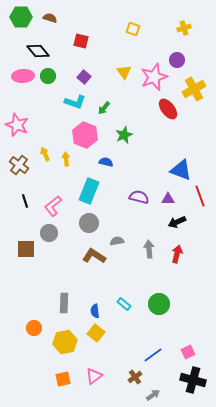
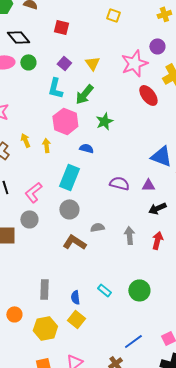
yellow triangle: (124, 72) -> (92, 63), moved
cyan L-shape: (75, 102) -> (55, 88), turned 85
green arrow: (104, 108) -> (84, 94), size x1.5

